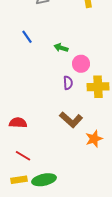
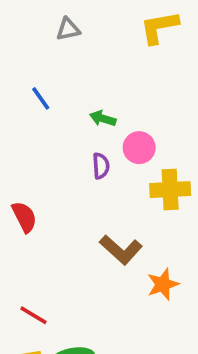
purple semicircle: (68, 83) -> (101, 166), moved
red semicircle: (18, 123) -> (24, 217), moved, turned 60

